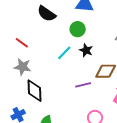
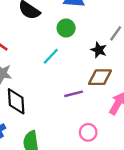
black star: (86, 50) -> (99, 50), moved

